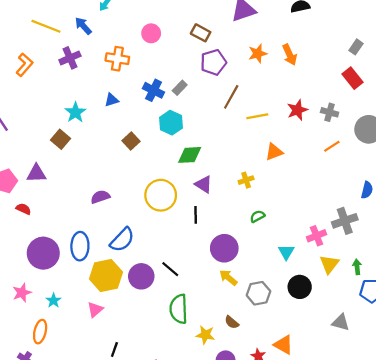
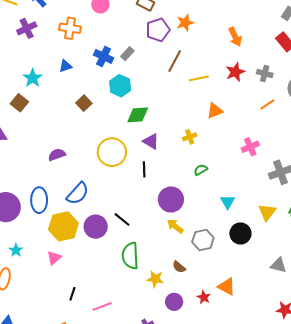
orange star: (258, 53) -> (185, 23), moved
orange arrow: (290, 55) -> (235, 37), moved
pink cross: (317, 236) -> (250, 147), moved

